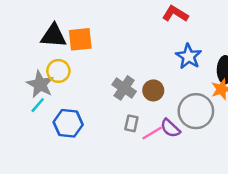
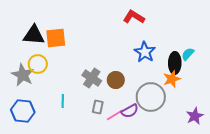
cyan line: (38, 105) -> (63, 101), moved, turned -40
blue hexagon: (68, 123) -> (23, 111), moved
purple semicircle: (170, 128) -> (130, 111), turned -72

